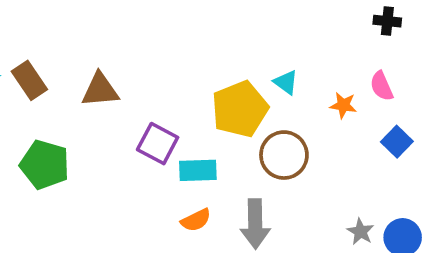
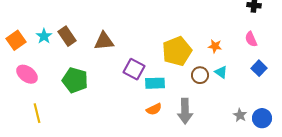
cyan triangle: (286, 82) -> (221, 72), moved
orange star: (343, 105) -> (215, 46), moved
brown circle: (284, 155) -> (200, 75), size x0.7

